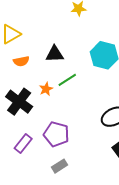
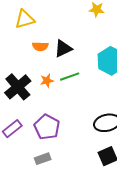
black triangle: (55, 54) -> (63, 48), turned -36
orange semicircle: (21, 61) -> (40, 46), moved

